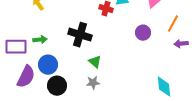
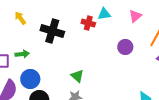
black cross: (80, 35) -> (52, 31), moved

